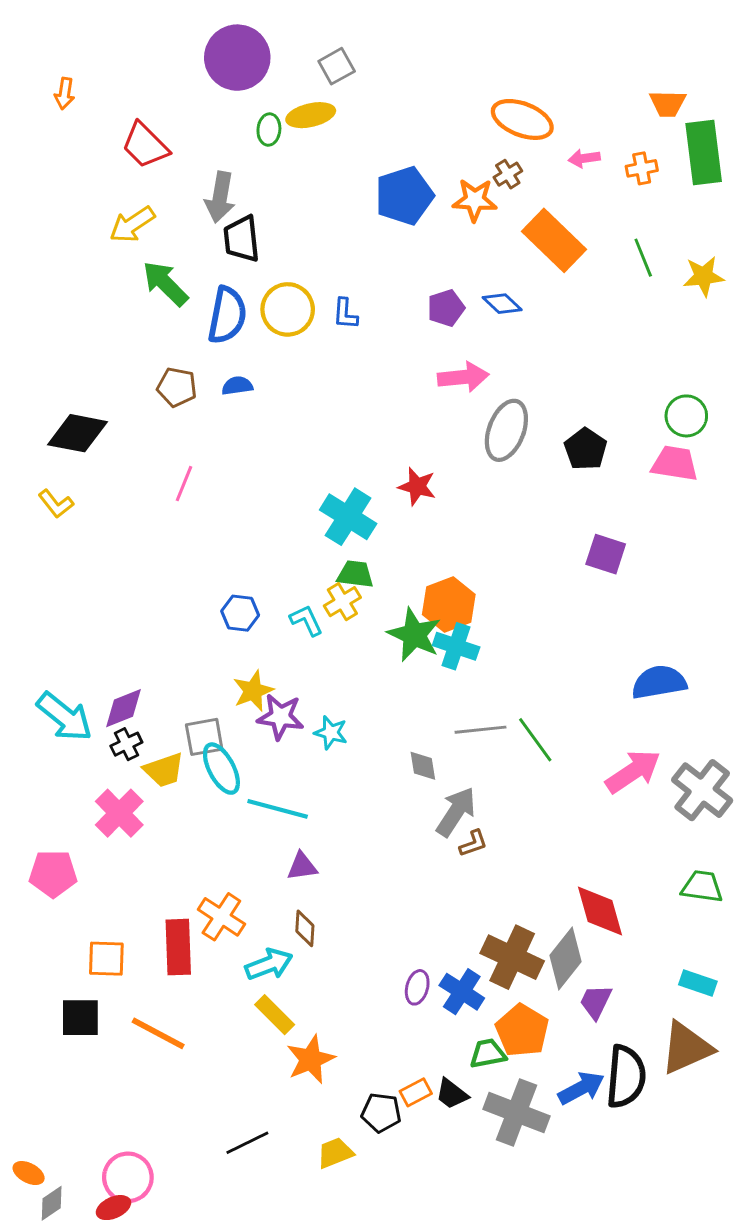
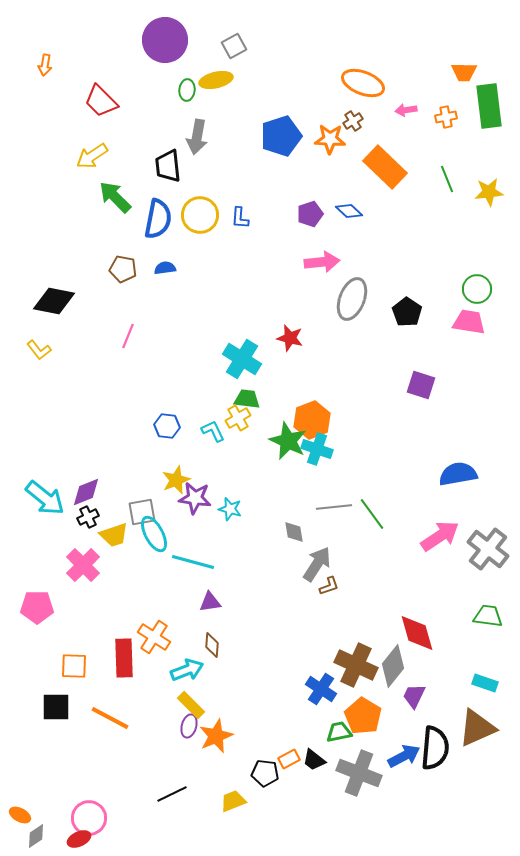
gray arrow: (220, 197) -> (197, 137), moved
purple ellipse: (417, 987) -> (189, 726), moved

